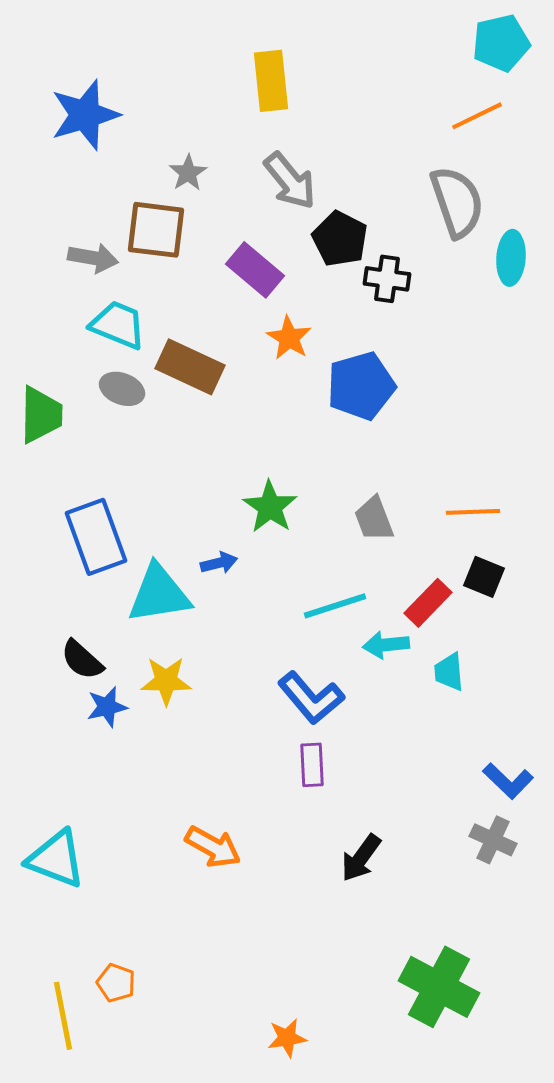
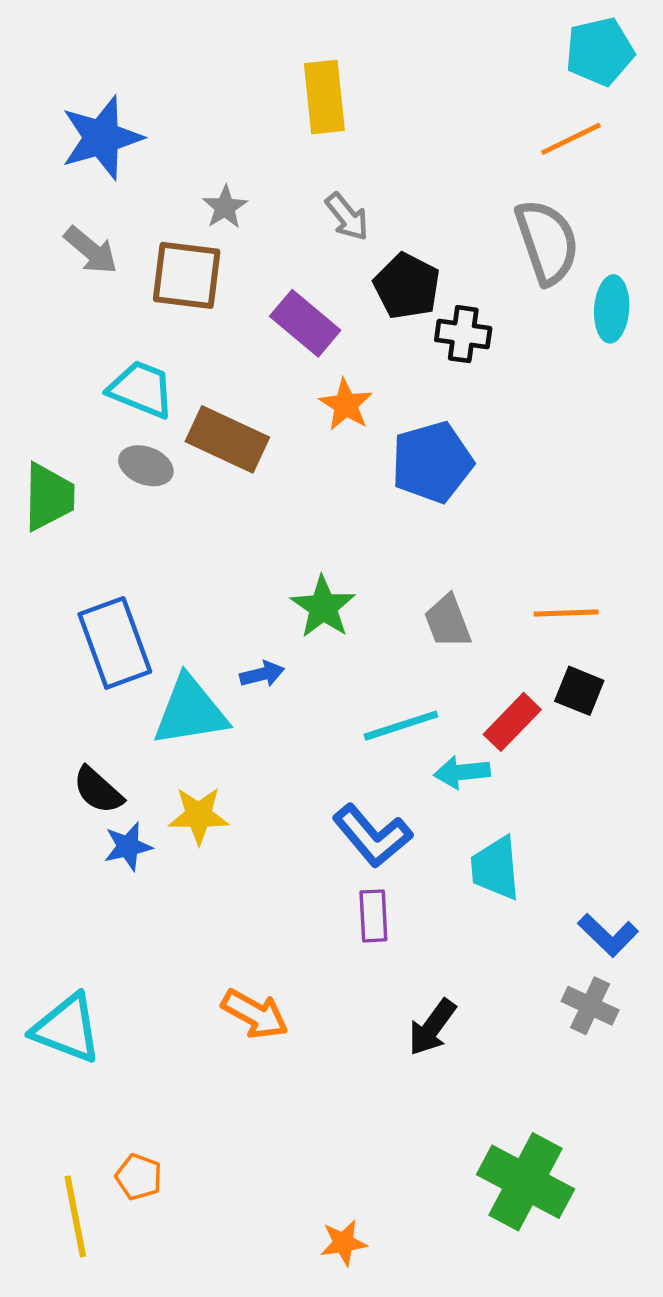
gray arrow: (290, 181) -> (347, 217), size x0.7
gray arrow: (93, 258) -> (91, 250), moved, turned 30
cyan trapezoid: (449, 672) -> (496, 868), moved, size x1.4

